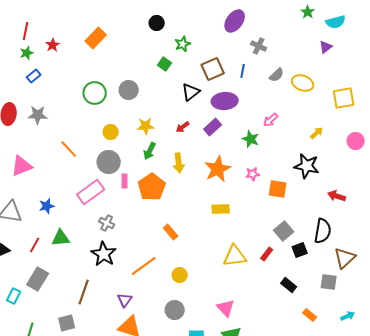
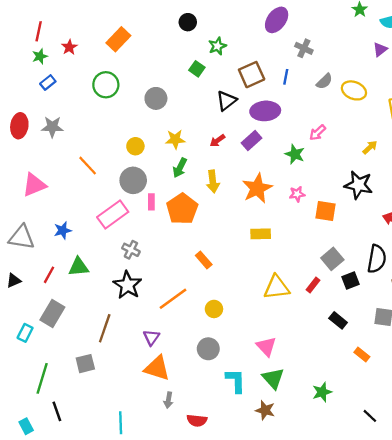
green circle: (95, 93) -> (106, 85), moved

